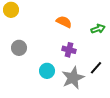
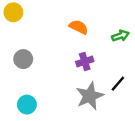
purple cross: (69, 50) -> (85, 61), turned -32
cyan circle: (47, 71) -> (27, 105), moved

